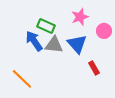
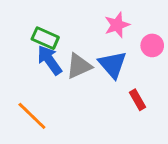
green rectangle: (46, 26) -> (45, 38), moved
gray triangle: (54, 45) -> (79, 66), turned -30

